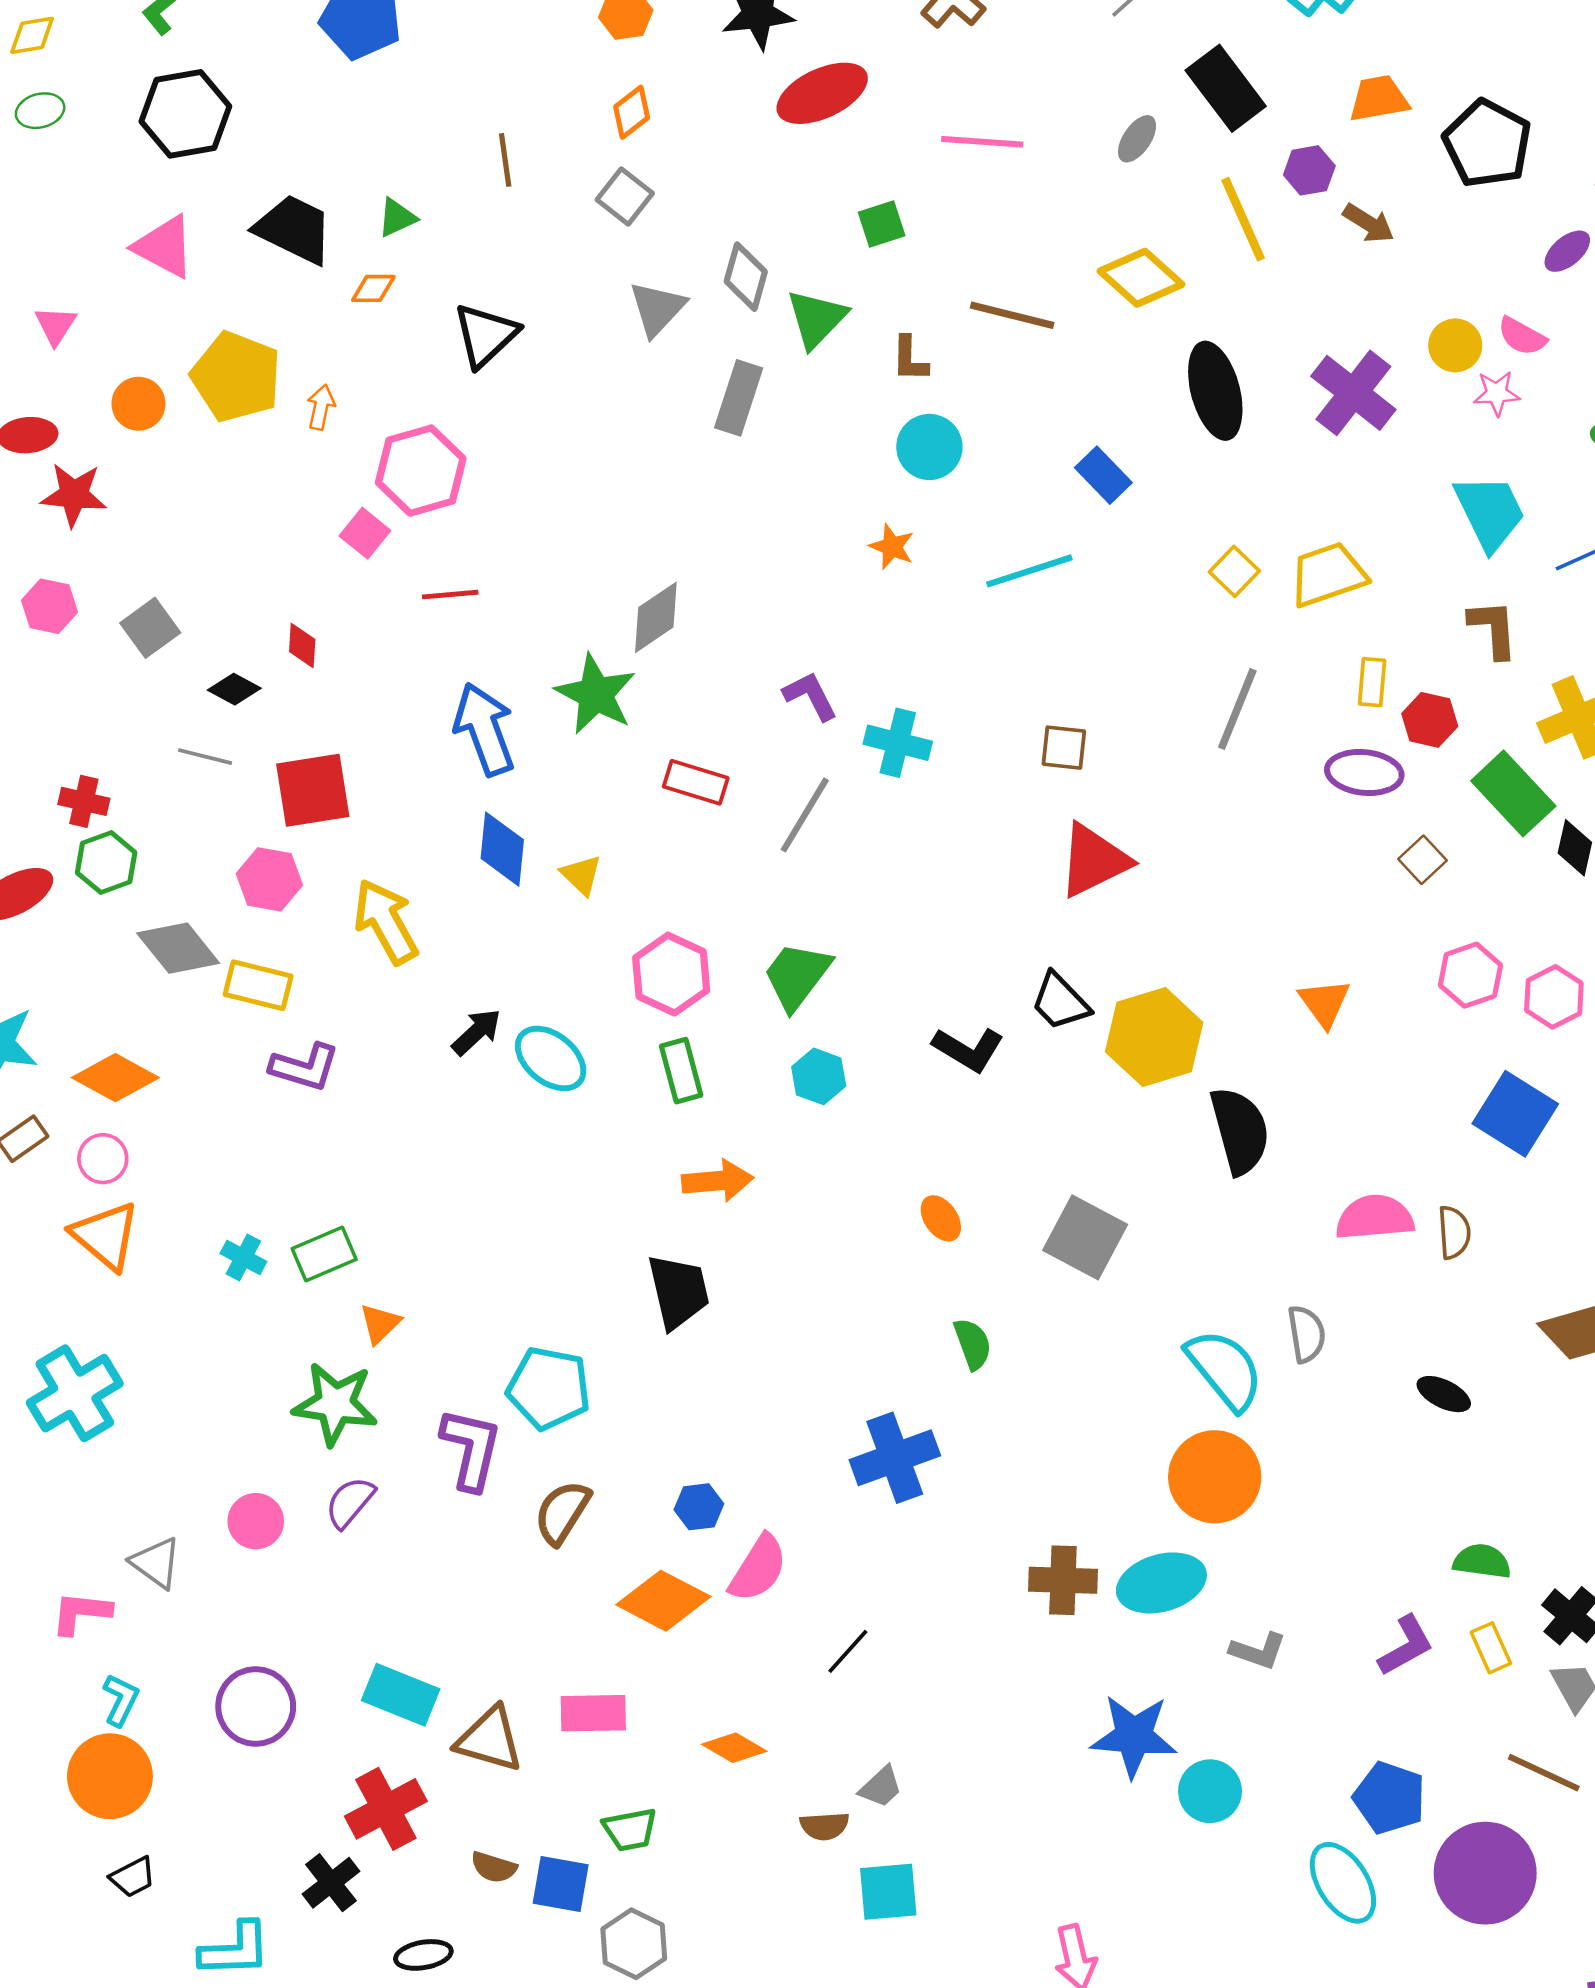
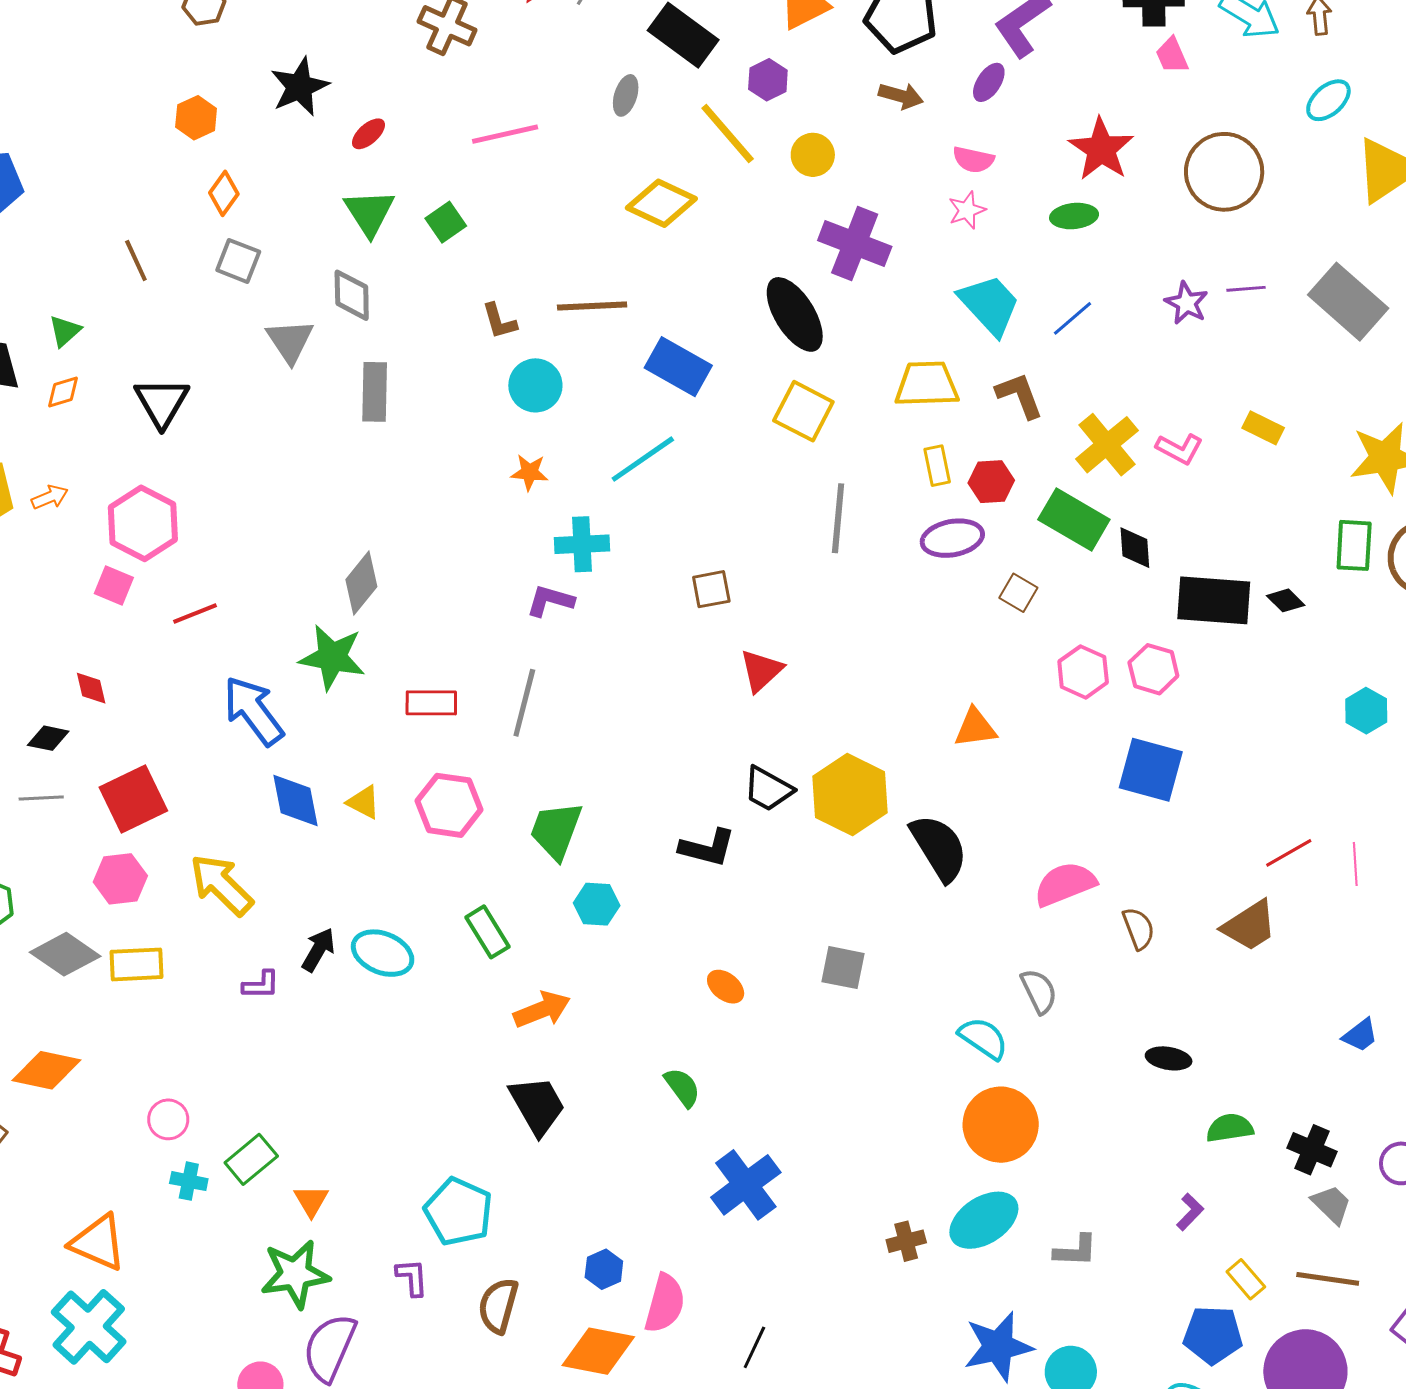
red ellipse: (822, 93) -> (368, 134), size x0.5
brown arrow: (1369, 223) -> (901, 96), moved
brown line: (1012, 315) -> (592, 306), moved
green triangle: (816, 319) -> (369, 213), moved
yellow circle: (1455, 345) -> (813, 155), moved
black ellipse: (1215, 391) -> (795, 314), moved
orange arrow: (321, 407) -> (50, 497), turned 72
blue rectangle: (1103, 475) -> (678, 367), size x1.4
yellow square: (1234, 571) -> (803, 411), size x1.5
yellow trapezoid: (1328, 575) -> (927, 384), moved, turned 34
purple L-shape: (810, 696) -> (550, 601), moved, turned -30
cyan cross: (898, 743) -> (582, 544), moved
red triangle: (1094, 860) -> (761, 671), size x0.7
pink hexagon: (671, 974) -> (449, 805), moved
orange triangle: (1325, 1003) -> (975, 728), turned -45
purple L-shape: (305, 1067) -> (261, 985), moved, size x0.7
pink circle: (103, 1159) -> (168, 1119), moved
brown semicircle: (1454, 1232) -> (1139, 928), moved
orange triangle: (106, 1236) -> (98, 1242), moved
gray square: (1085, 1237) -> (843, 968), size x0.7
green semicircle: (973, 1344) -> (682, 1087), moved
cyan semicircle: (1225, 1369) -> (983, 1038), size x0.7
cyan pentagon: (549, 1388) -> (459, 1212), turned 30
black ellipse: (1444, 1394) -> (1169, 1058), moved
purple L-shape: (471, 1449) -> (412, 1277), size x0.6
purple semicircle: (350, 1502) -> (330, 1348), size x1.5
brown cross: (1063, 1580) -> (906, 1241), size x0.7
purple L-shape: (1406, 1646) -> (1190, 1212), size x0.7
yellow rectangle: (1491, 1648) -> (1246, 1279), moved

